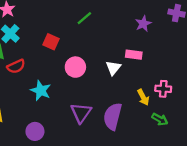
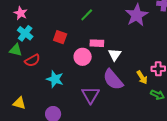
purple star: (143, 24) -> (137, 15), size x1.6
pink rectangle: (134, 55) -> (97, 43), moved
purple semicircle: (113, 116) -> (113, 80), moved, turned -50

